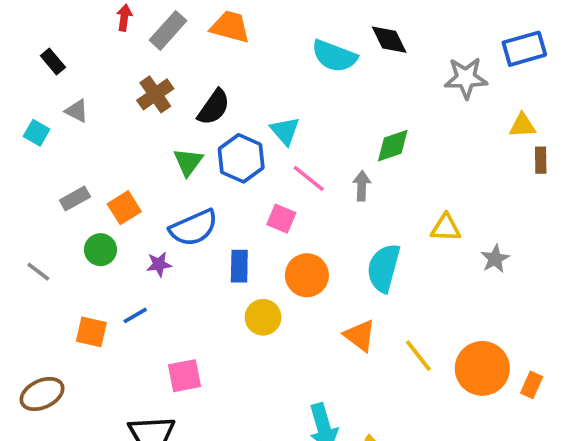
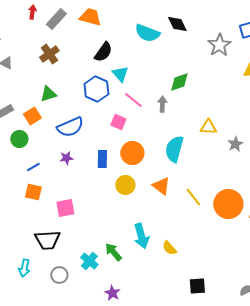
gray star: (466, 78) -> (219, 45), turned -30
black semicircle: (214, 107) -> (103, 52), moved
green triangle: (188, 162) -> (48, 94), moved, turned 36
purple star: (159, 264) -> (66, 158), moved
blue rectangle: (239, 266) -> (102, 159), moved
blue line: (135, 315) -> (33, 167), moved
yellow circle: (263, 317) -> (125, 185), moved
orange square: (91, 332) -> (33, 192), moved

